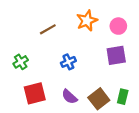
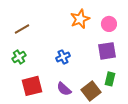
brown line: (48, 29) -> (22, 29), moved
green rectangle: (123, 97) -> (110, 79), moved

